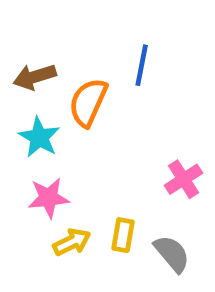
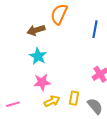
blue line: (142, 65) -> (95, 29), moved
orange semicircle: (88, 102) -> (59, 14), moved

